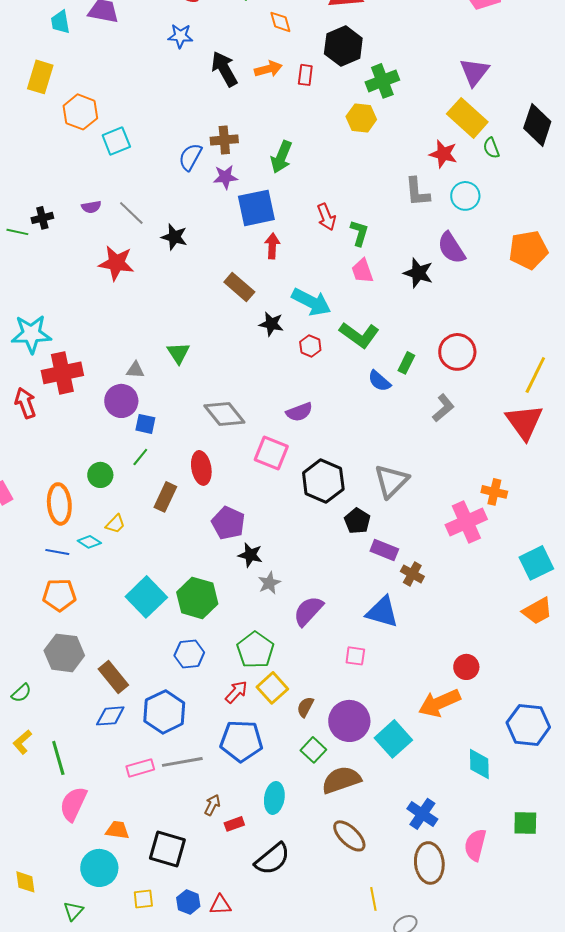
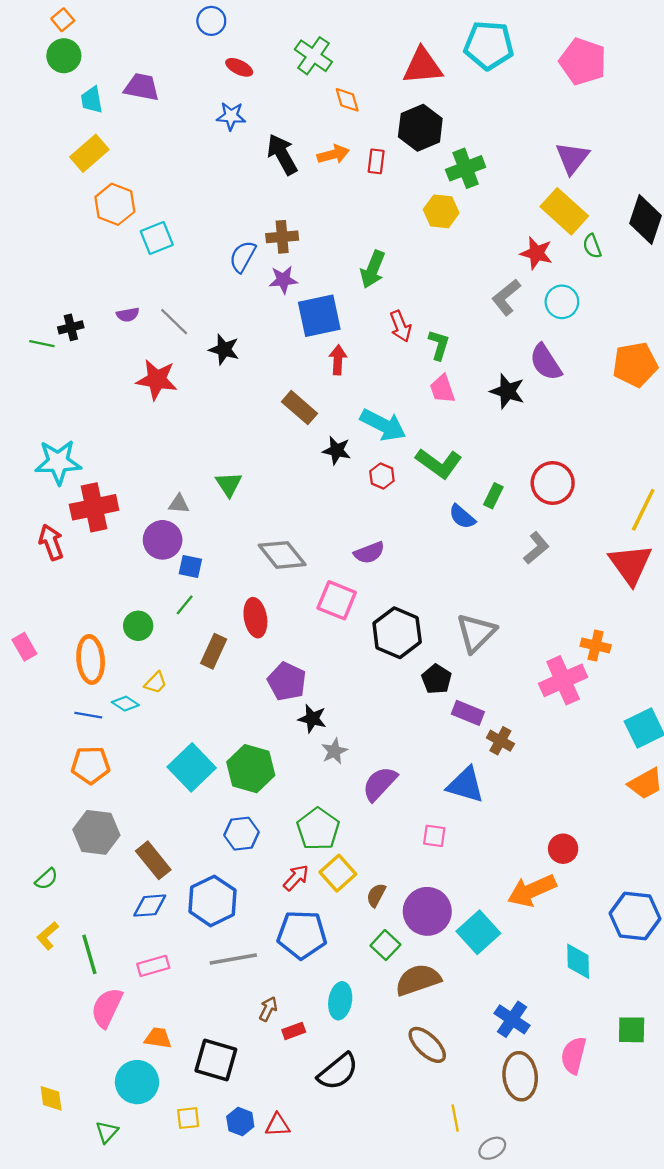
yellow rectangle: (40, 77) -> (89, 153), moved, turned 32
green arrow: (281, 157) -> (373, 269), moved
gray L-shape: (417, 192) -> (506, 297), turned 56
pink rectangle: (140, 768) -> (153, 966), moved

